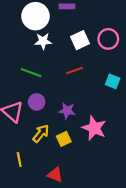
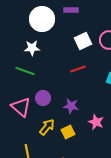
white star: (43, 41) -> (32, 48), moved
green line: (31, 73) -> (25, 71), moved
pink star: (94, 128) -> (96, 122), size x0.7

